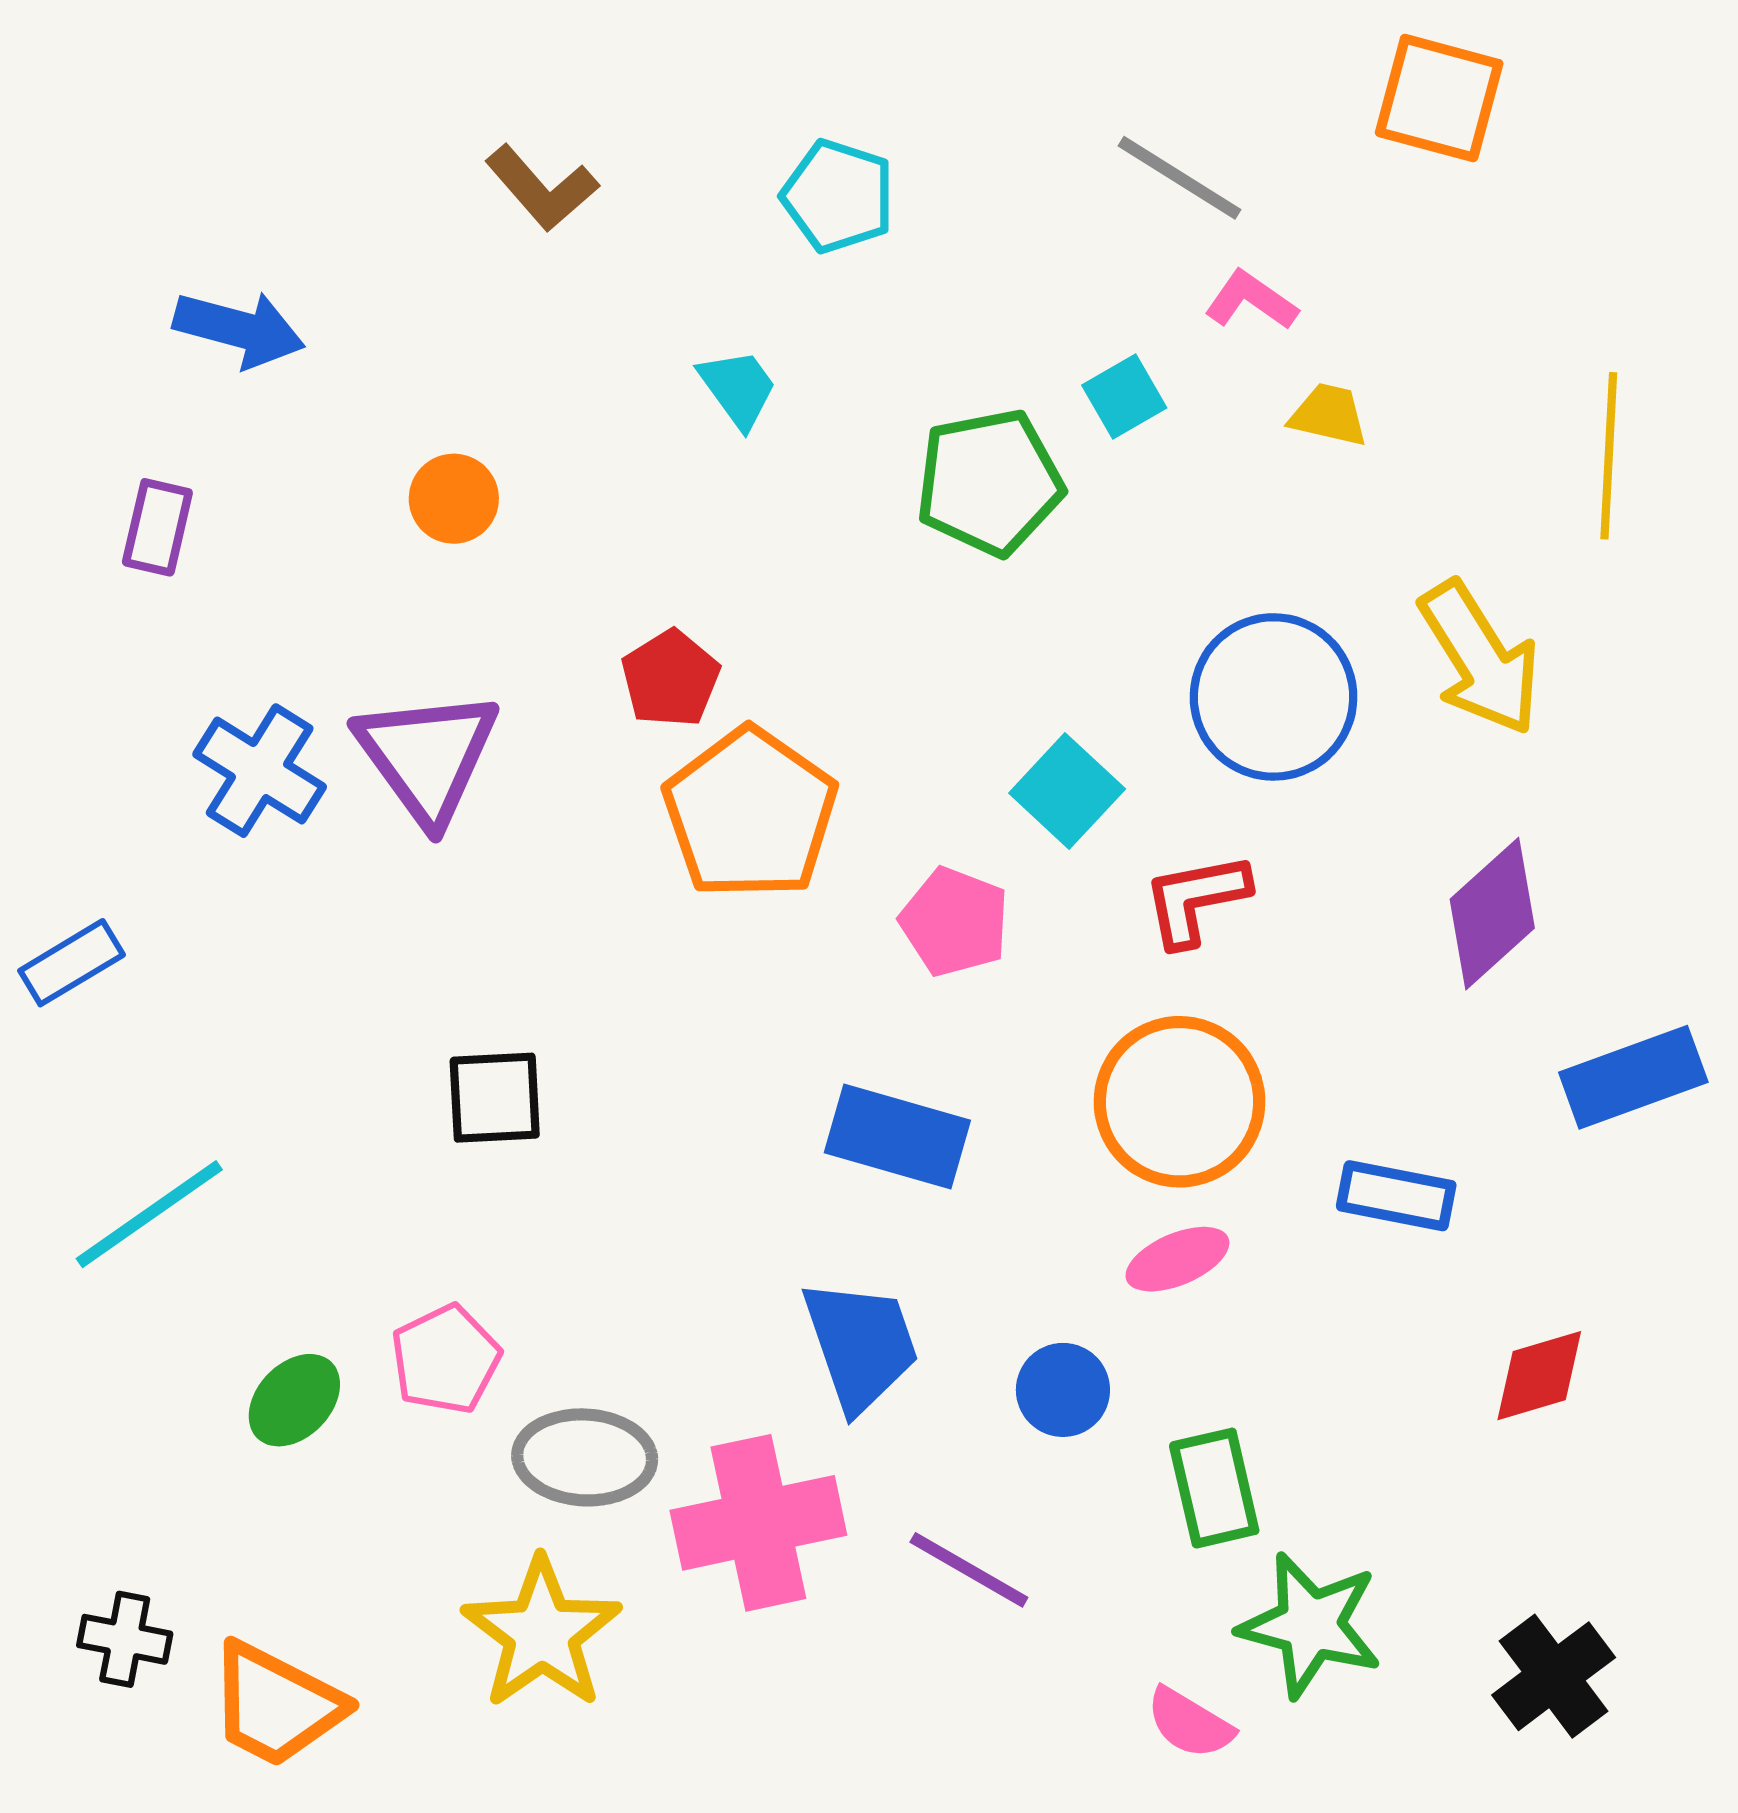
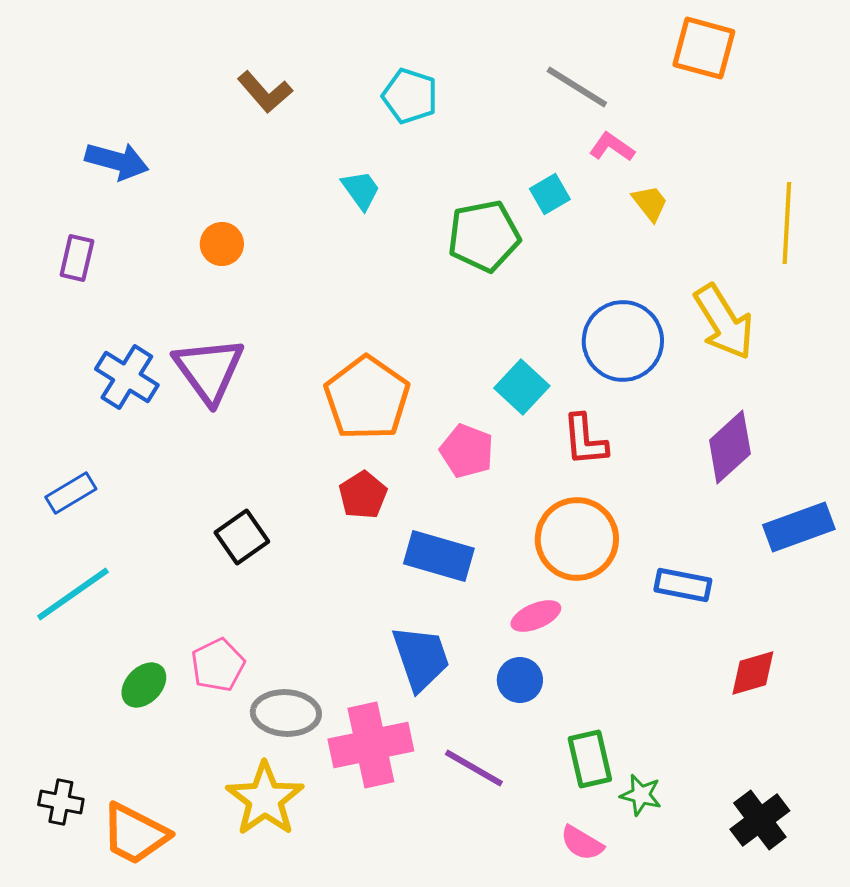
yellow trapezoid: (1329, 415) -> (650, 203), turned 39
red pentagon: (670, 679) -> (363, 495), moved
red L-shape: (1196, 899) -> (585, 440), turned -84
blue rectangle: (72, 963) -> (71, 493), moved
black square: (495, 1098) -> (242, 537), turned -32
pink ellipse: (1177, 1259) -> (536, 616), moved
green rectangle: (1214, 1488) -> (590, 759), moved
green star: (1310, 1625) -> (641, 795), size x0.6

